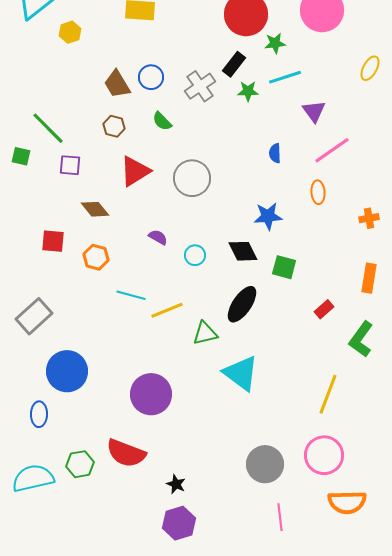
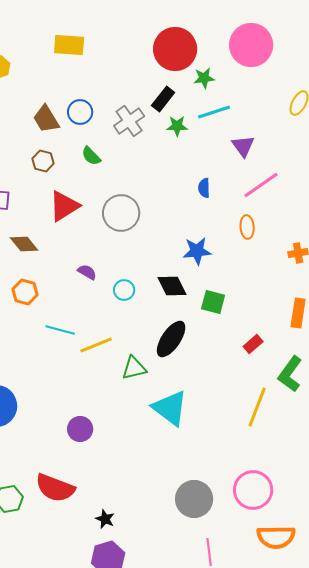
purple circle: (151, 394) -> (80, 429), size x0.6
yellow line: (328, 394) -> (257, 407), moved

